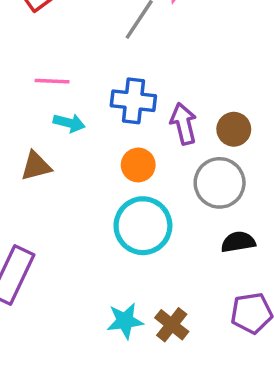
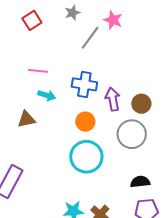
black semicircle: (238, 242) -> (140, 182), moved

